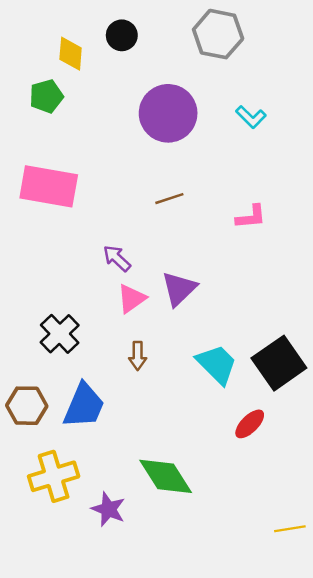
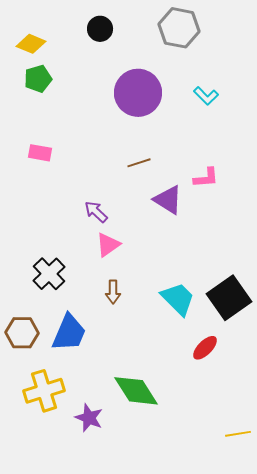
yellow diamond: (71, 54) -> (31, 44), moved, turned -72
pink rectangle: (49, 186) -> (40, 153), size x0.5
purple triangle: (179, 289) -> (168, 200), moved, turned -44

